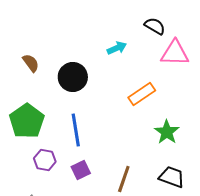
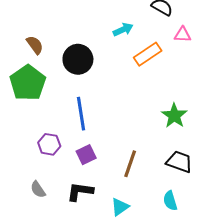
pink triangle: (175, 53) -> (182, 35), size x0.6
orange rectangle: (142, 94) -> (148, 54), moved
green pentagon: (27, 121) -> (28, 83), moved

